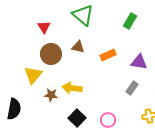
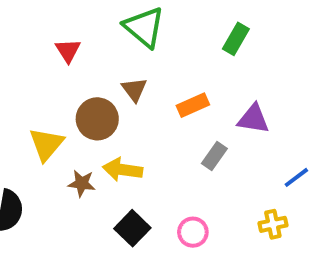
brown triangle: (78, 47) -> (134, 90), turned 40
brown circle: (51, 54) -> (97, 119), moved
gray rectangle: (132, 88) -> (214, 156), moved

